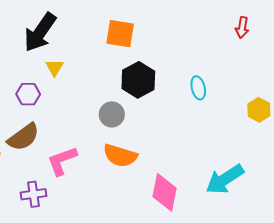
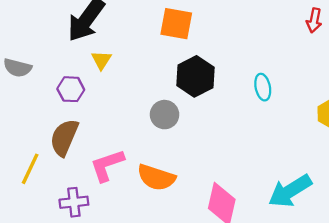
brown semicircle: (23, 137) -> (64, 137), turned 148
orange semicircle: (120, 156) -> (156, 177), moved

